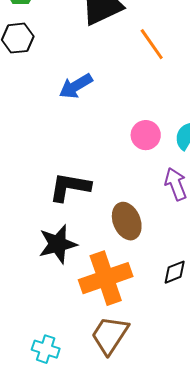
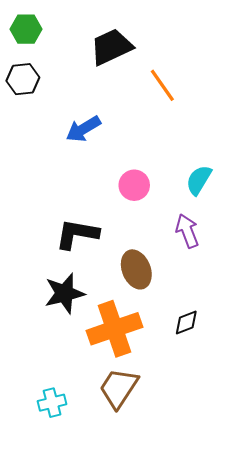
pink circle: (146, 135) -> (134, 185), moved
cyan cross: (46, 349) -> (52, 403), turned -32

